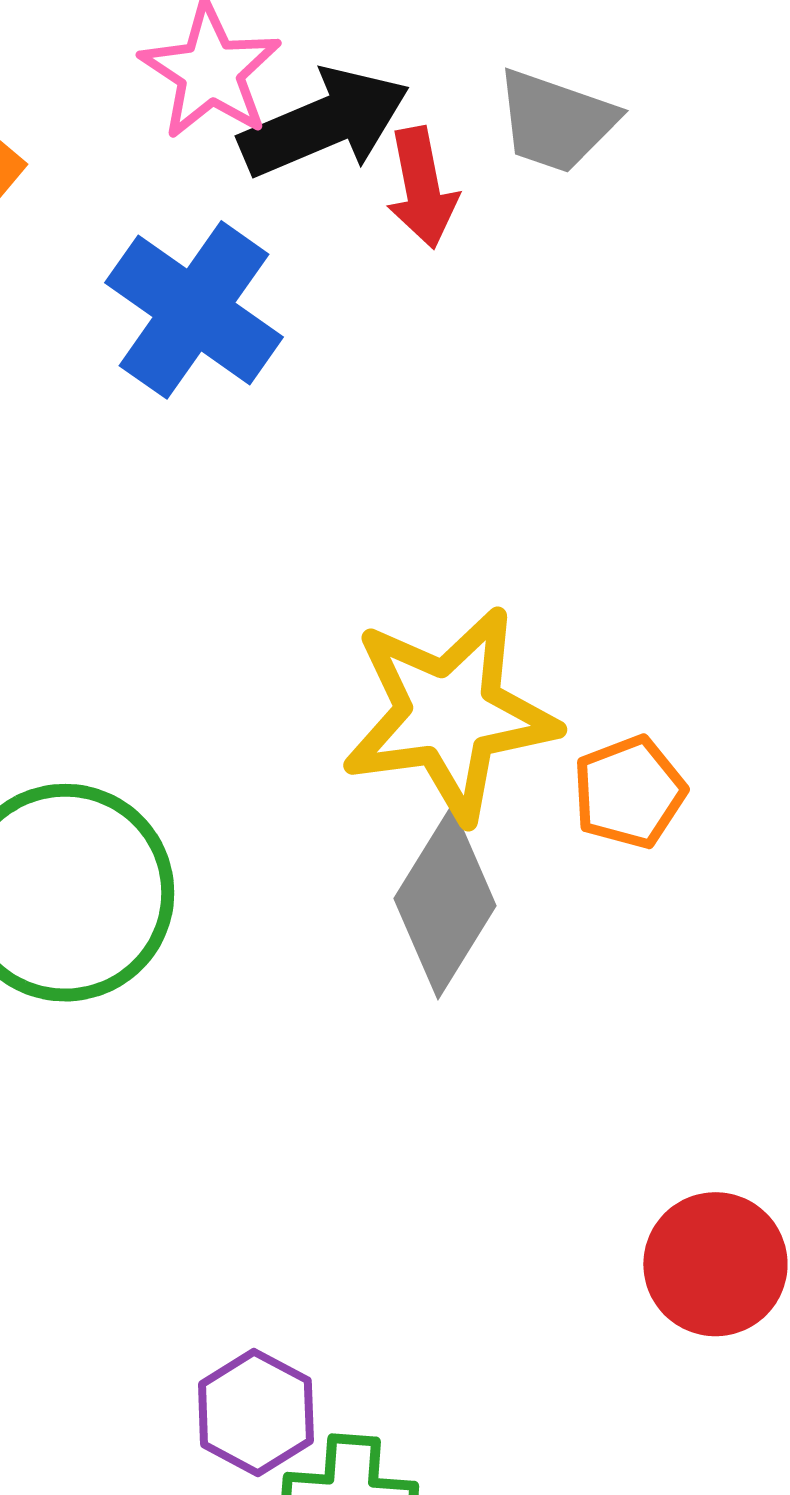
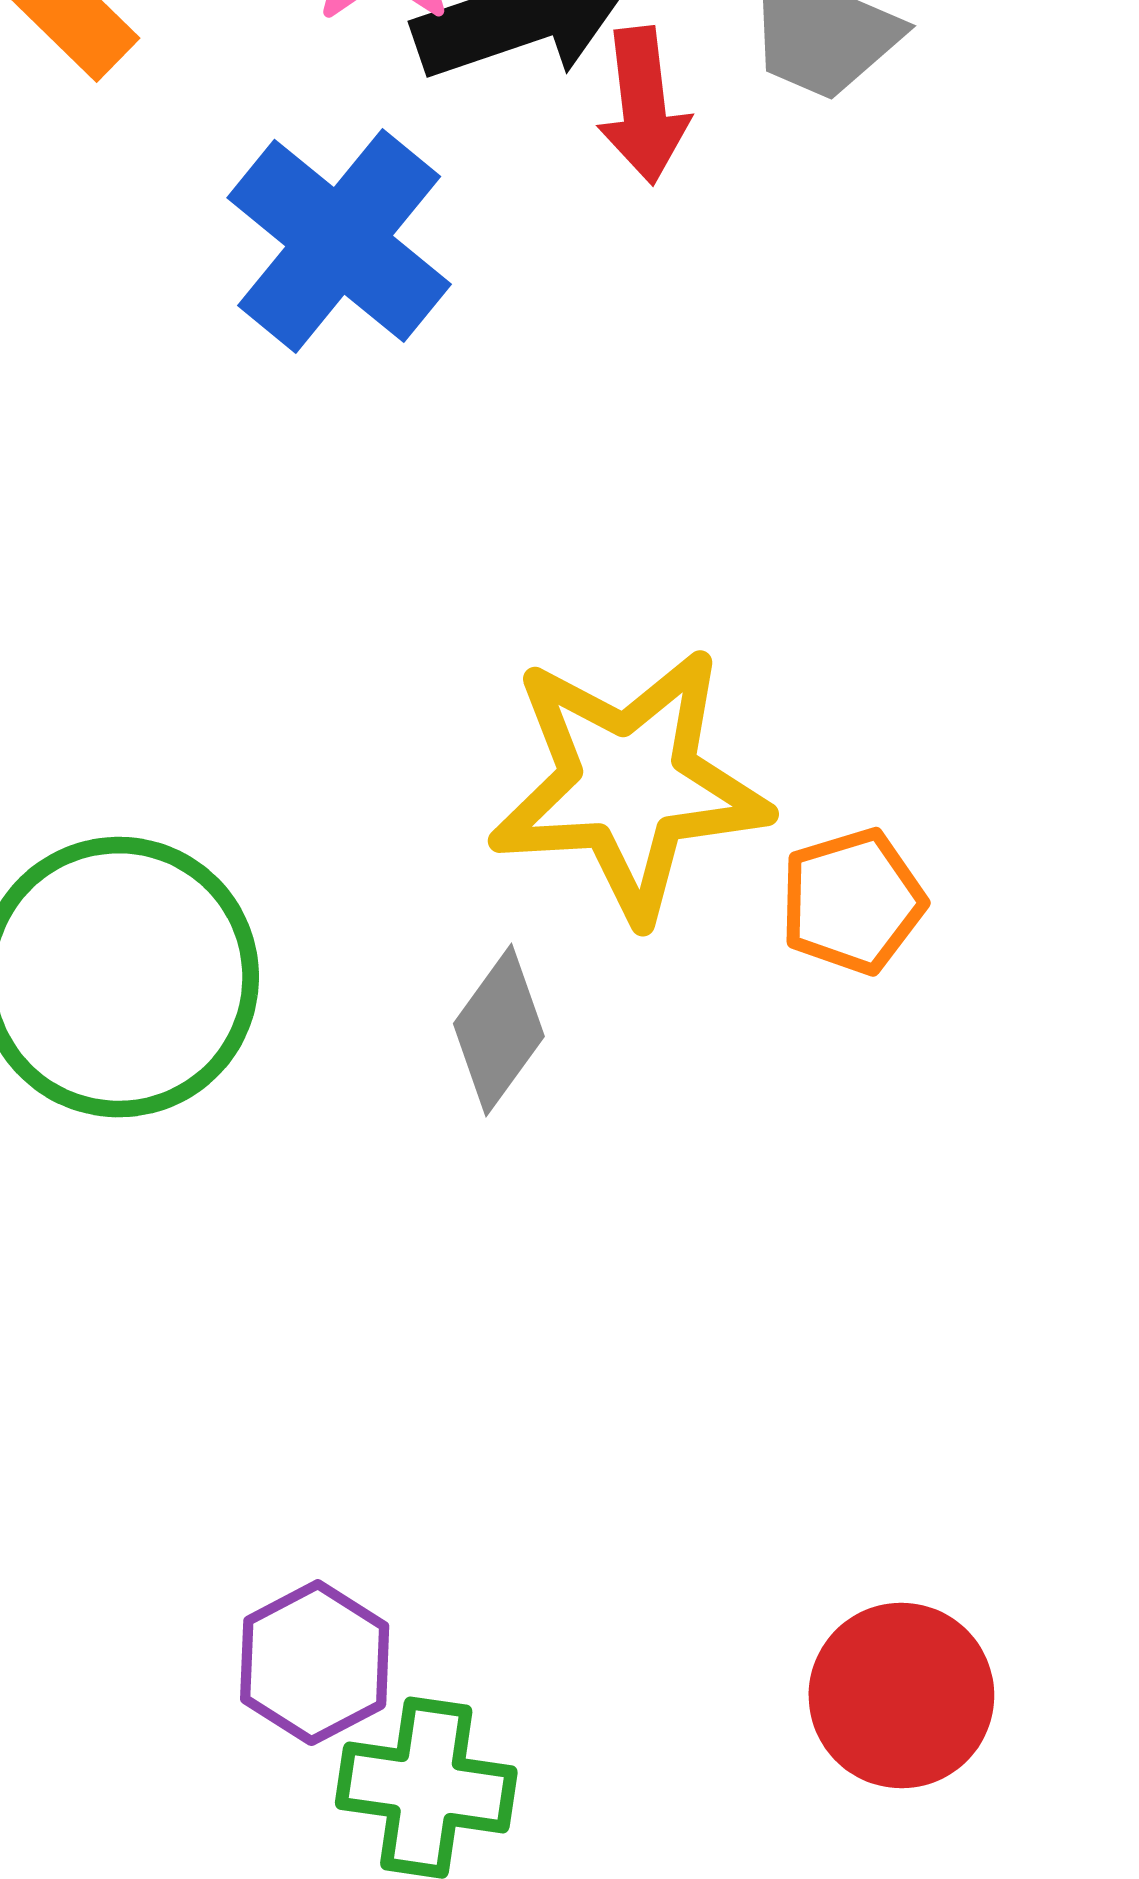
gray diamond: (445, 902) -> (499, 1030), moved, size x0.7
red circle: (715, 1264) -> (901, 1696), moved

